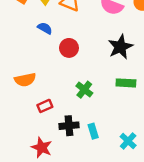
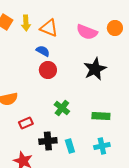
blue semicircle: (45, 28) -> (43, 51), moved
green rectangle: (126, 83) -> (101, 116), moved
cyan cross: (128, 141) -> (102, 146), moved, turned 35

